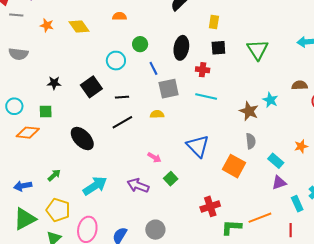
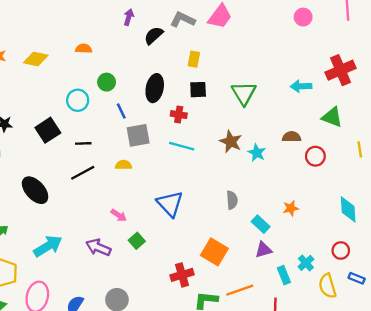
yellow diamond: (79, 27) -> (36, 59), turned -45
brown star: (249, 111) -> (231, 142), moved
orange square: (234, 166) -> (214, 252), moved

